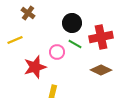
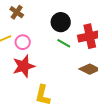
pink circle: (57, 52) -> (23, 42), moved

